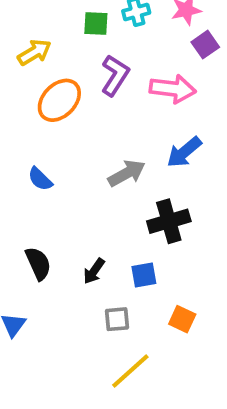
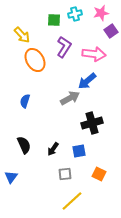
yellow arrow: (34, 52) -> (22, 35), turned 78
orange ellipse: (59, 100) -> (35, 60), turned -75
blue arrow: (184, 152) -> (87, 81), moved
blue semicircle: (40, 179) -> (25, 101), turned 64

